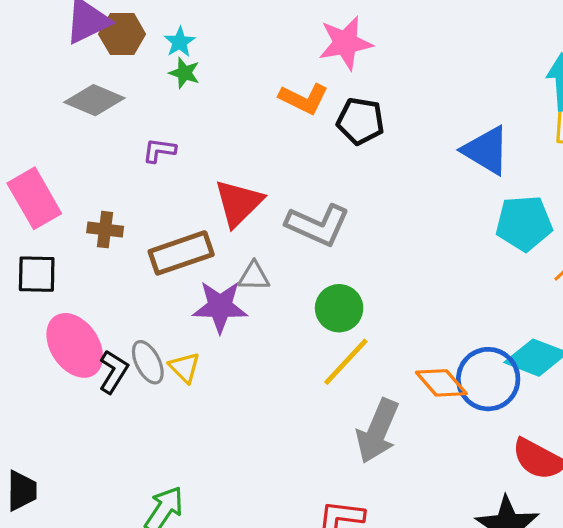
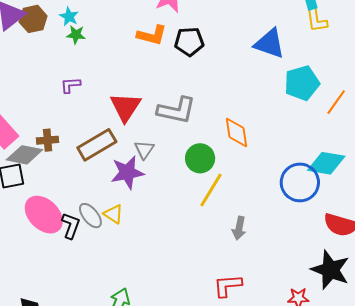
gray diamond: (94, 100) -> (24, 155), moved
gray triangle: (254, 276) -> (144, 150), turned -45
orange diamond: (441, 383) -> (237, 132), moved, turned 44
gray arrow: (377, 431) -> (239, 228), size x0.6

